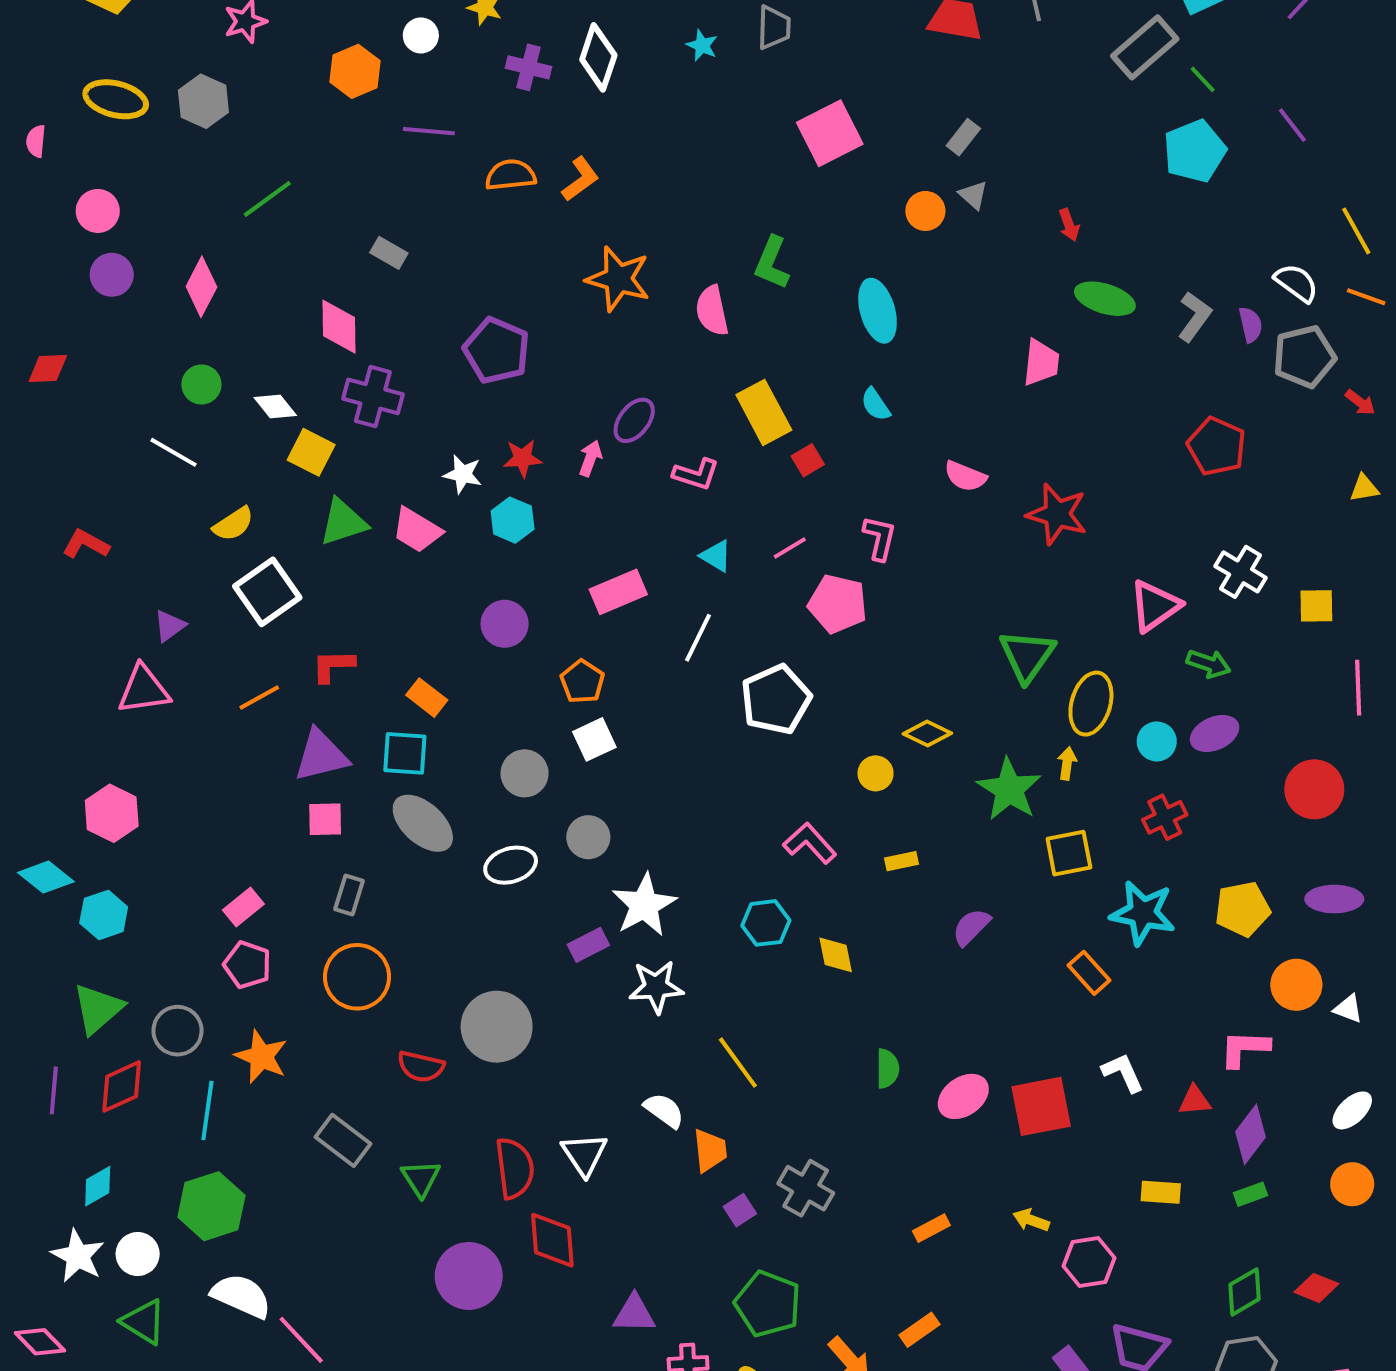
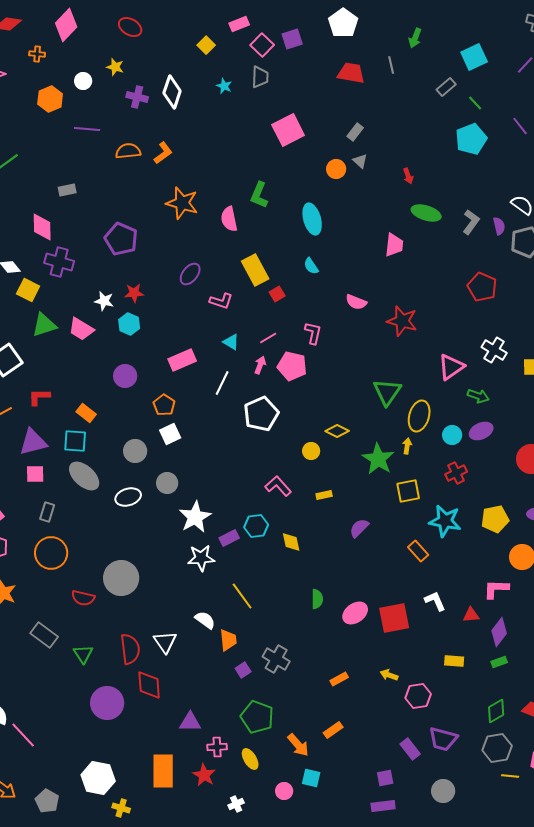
gray rectangle: (1145, 47) -> (446, 87), size x0.6
gray rectangle: (389, 253) -> (67, 190), turned -42
pink arrow: (590, 458) -> (260, 365), moved
purple rectangle: (588, 945) -> (229, 538), moved

